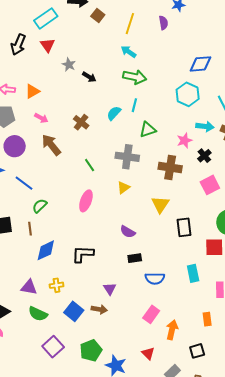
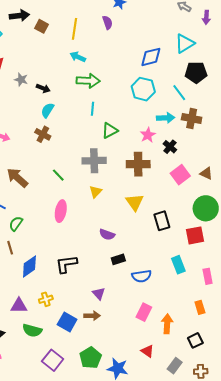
cyan semicircle: (114, 113) -> (47, 110), moved
brown arrow: (51, 145) -> (17, 178), moved

